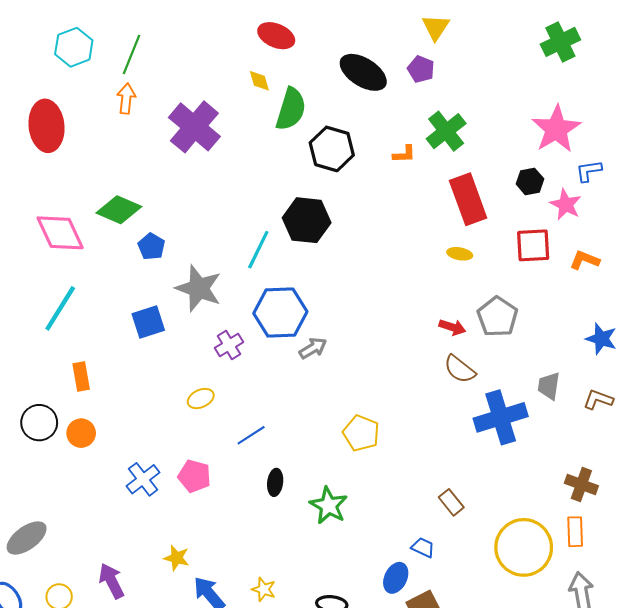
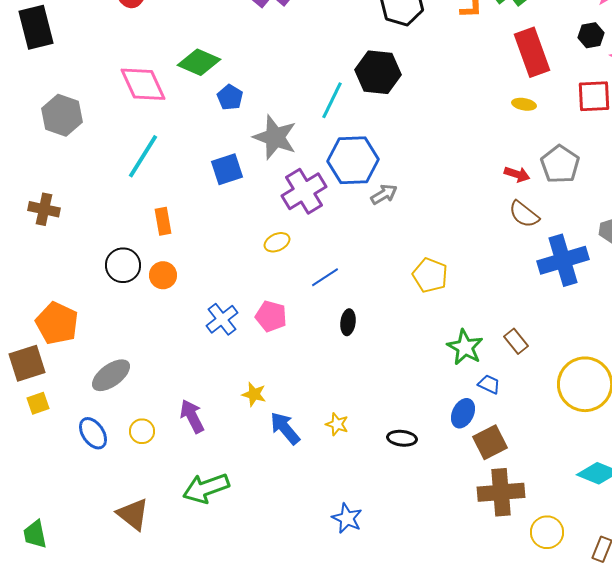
purple cross: (229, 345) -> (304, 191), size x1.6
green star: (329, 505) -> (465, 347), moved

